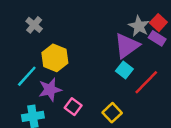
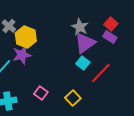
gray star: (139, 26) -> (80, 27), moved
yellow hexagon: (55, 58) -> (26, 37), moved
purple star: (50, 90) -> (22, 55), moved

